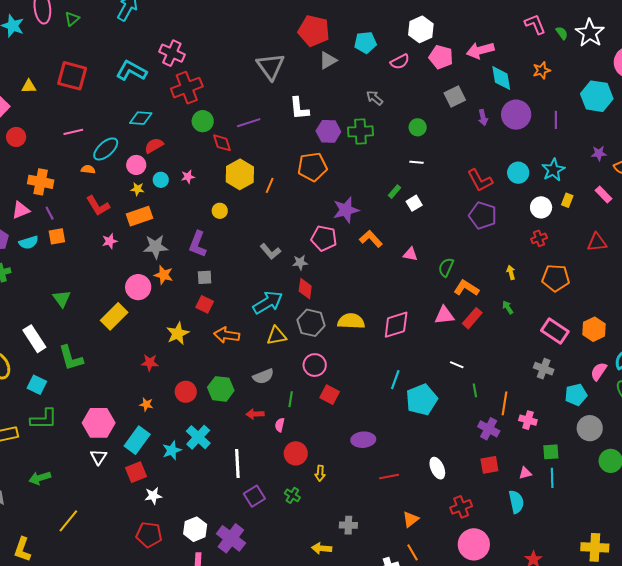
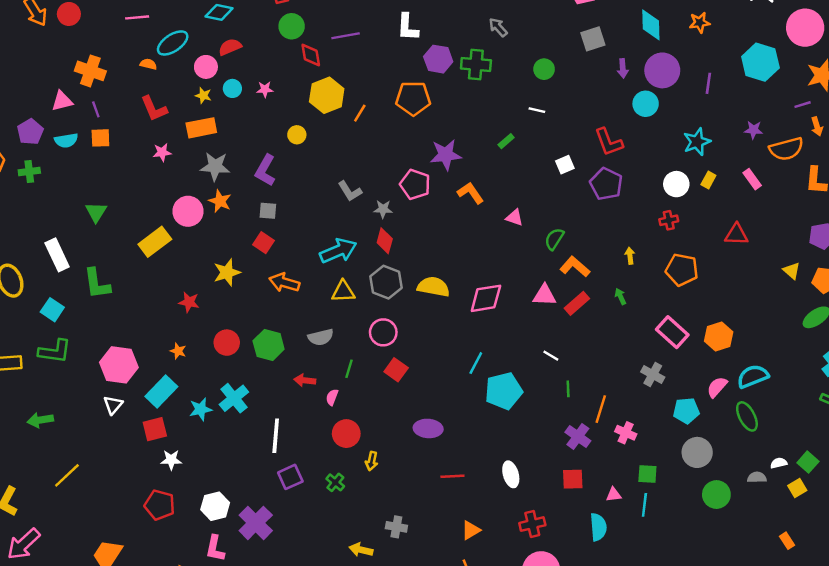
cyan circle: (518, 173) -> (646, 104), moved
white square: (414, 203) -> (565, 165), moved

